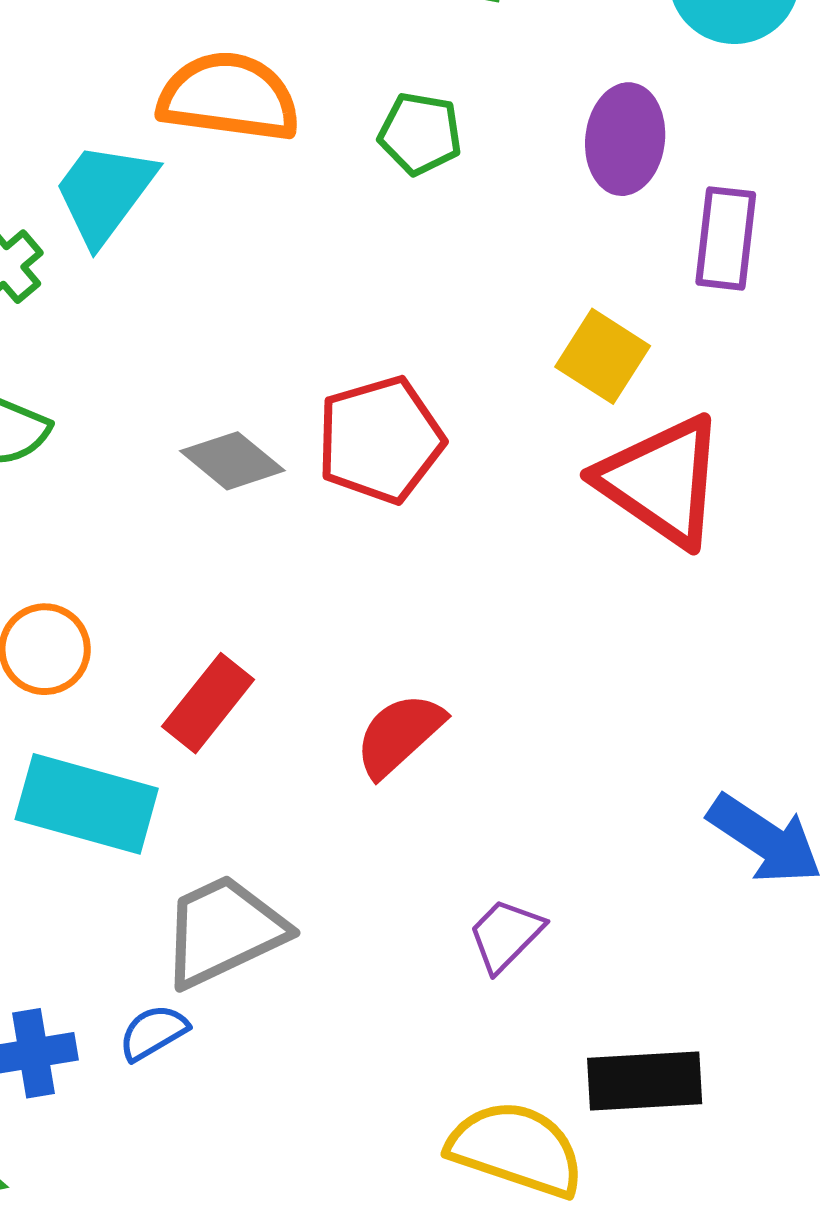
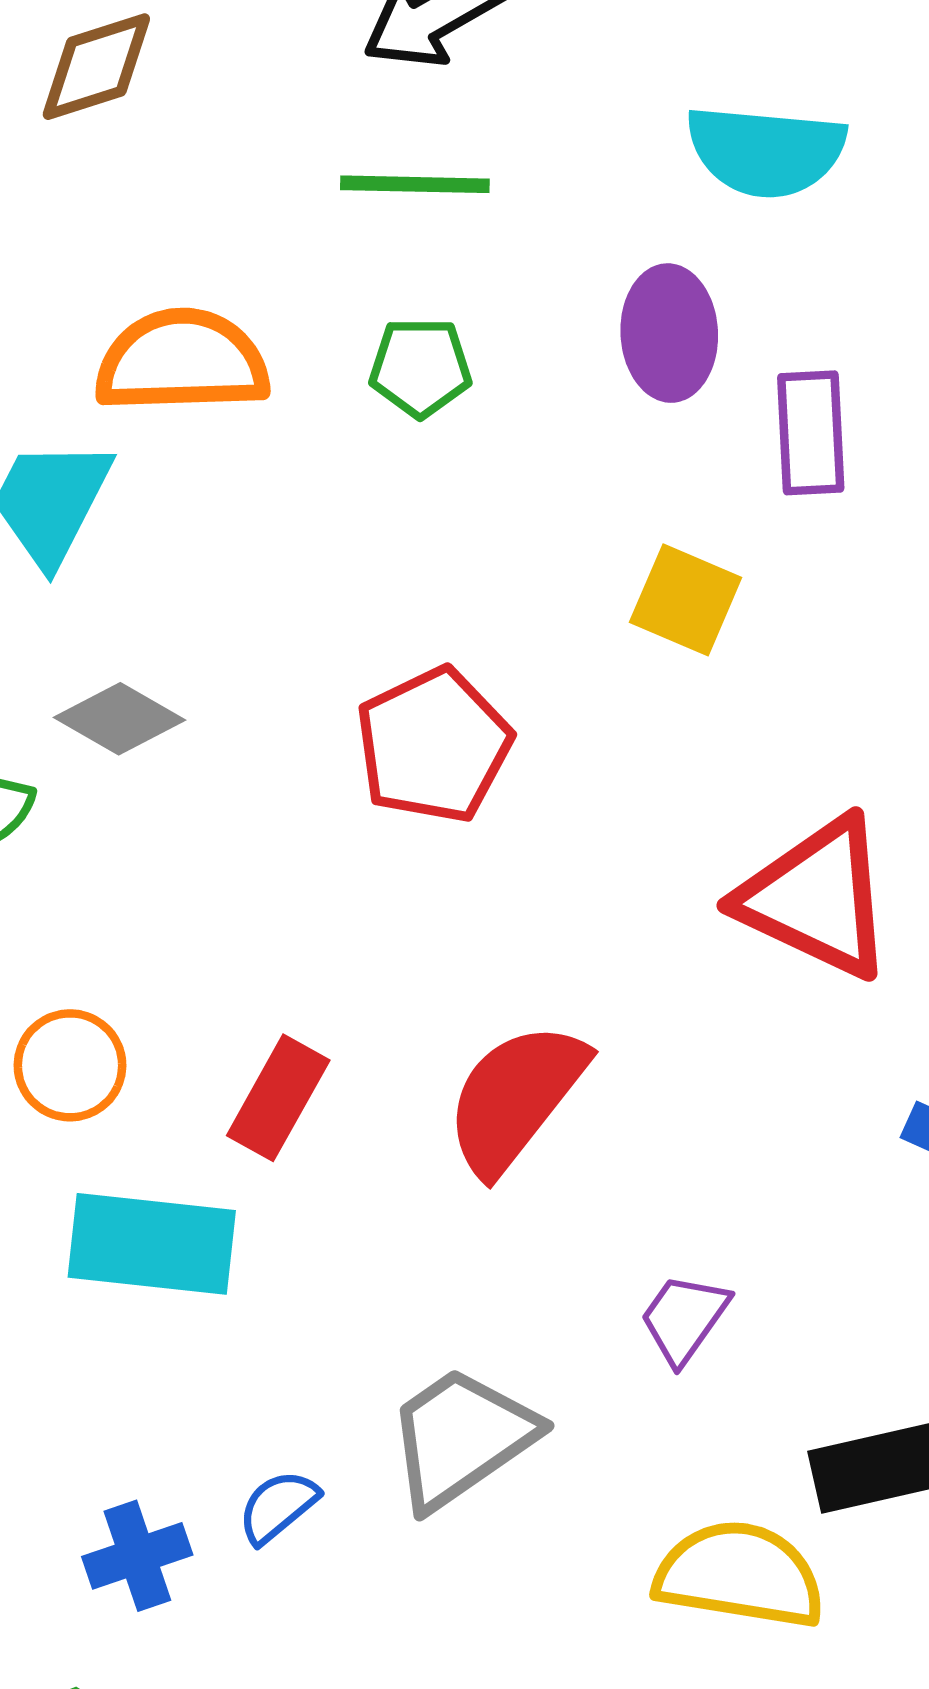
gray diamond: (232, 461) -> (119, 719), moved
red triangle: (661, 481) -> (817, 898), moved
red semicircle: (399, 735) -> (516, 1098), size x1.4
gray trapezoid: (224, 931) -> (461, 1438), moved

